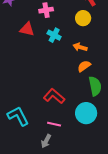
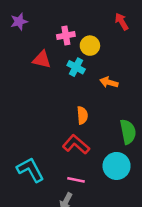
yellow circle: (83, 18) -> (90, 46), moved
orange semicircle: (84, 66) -> (82, 115), moved, turned 120

